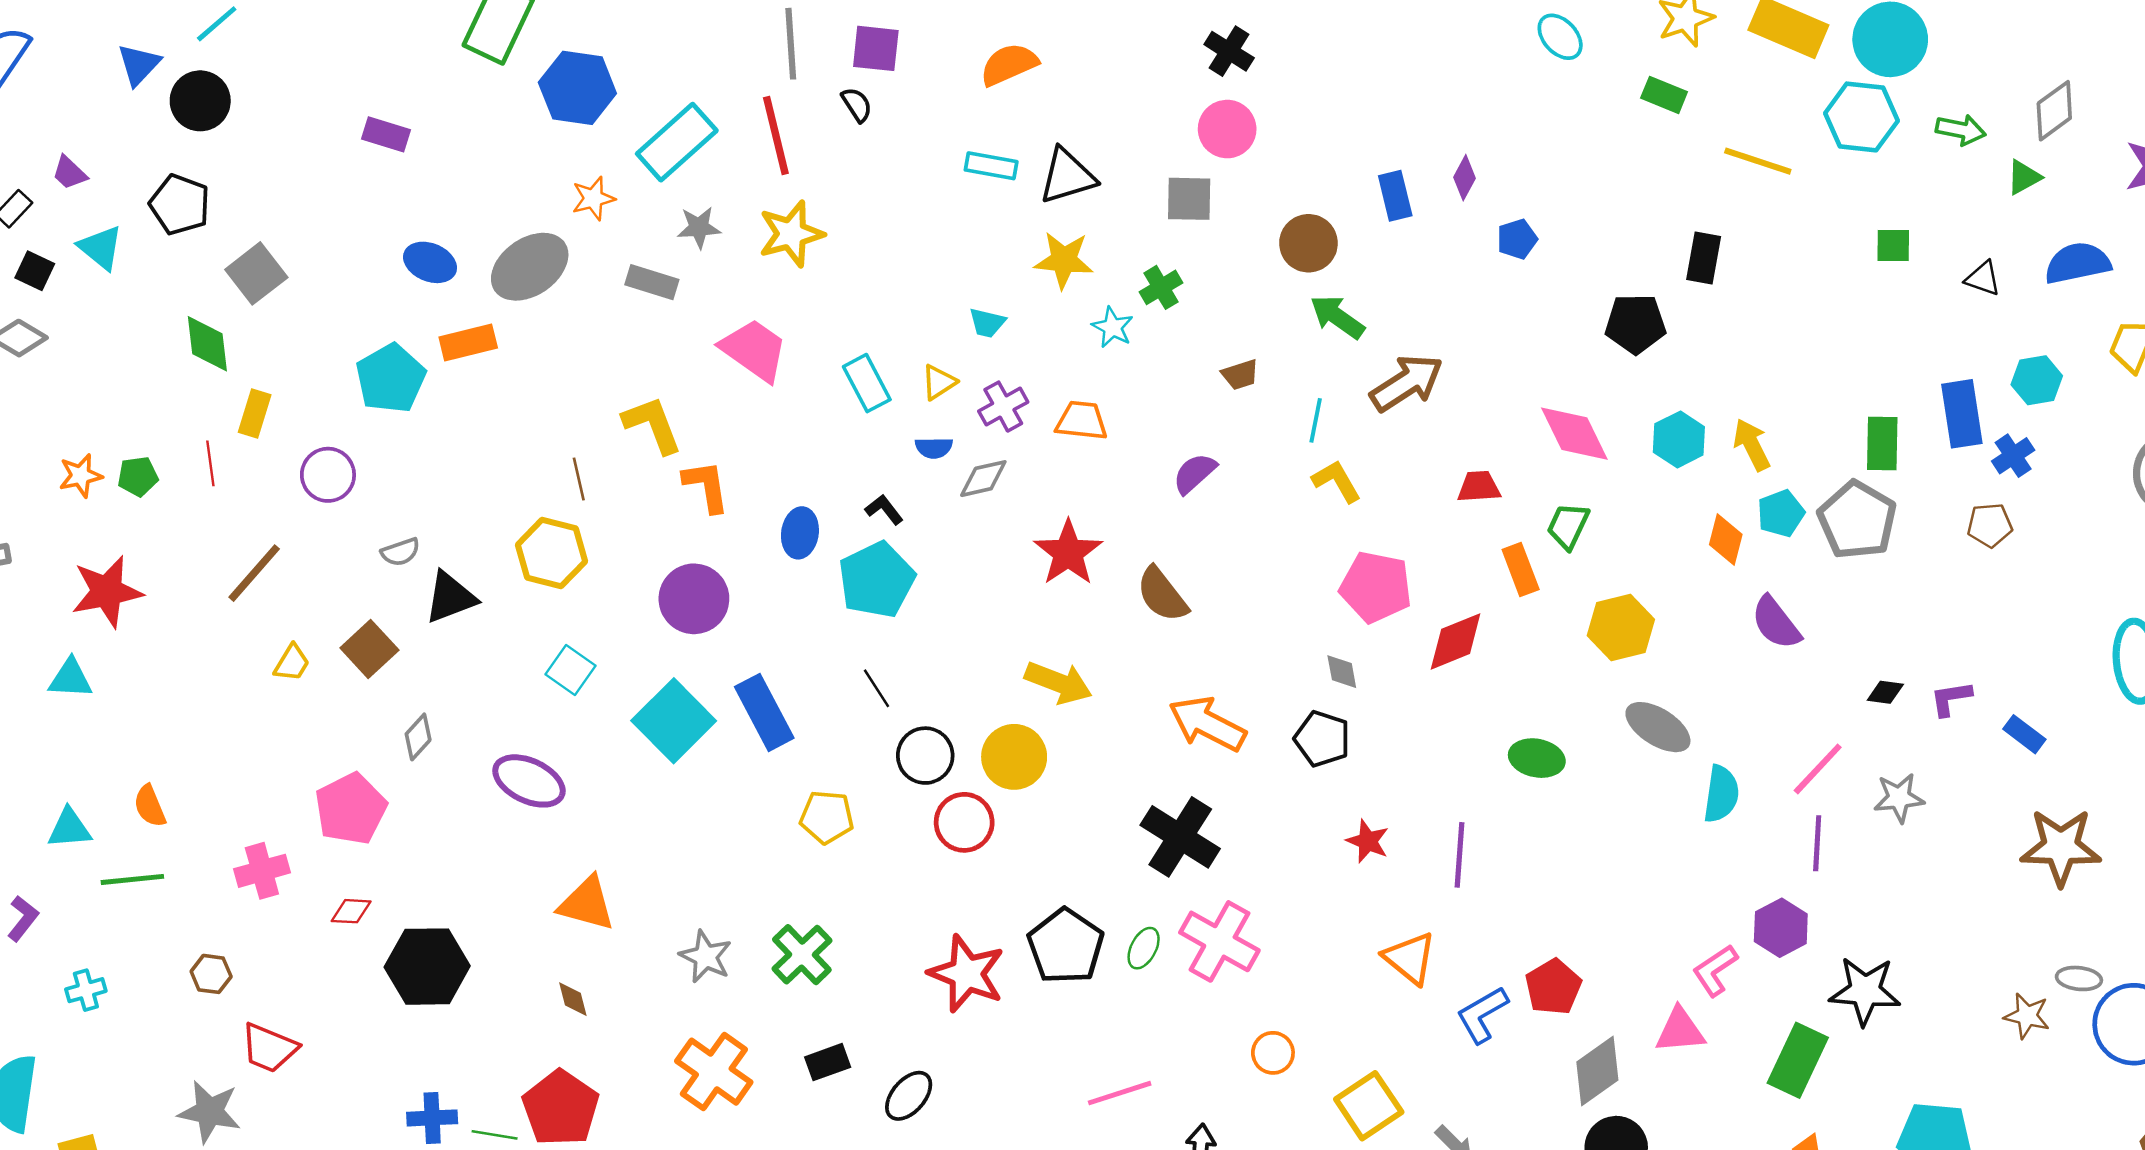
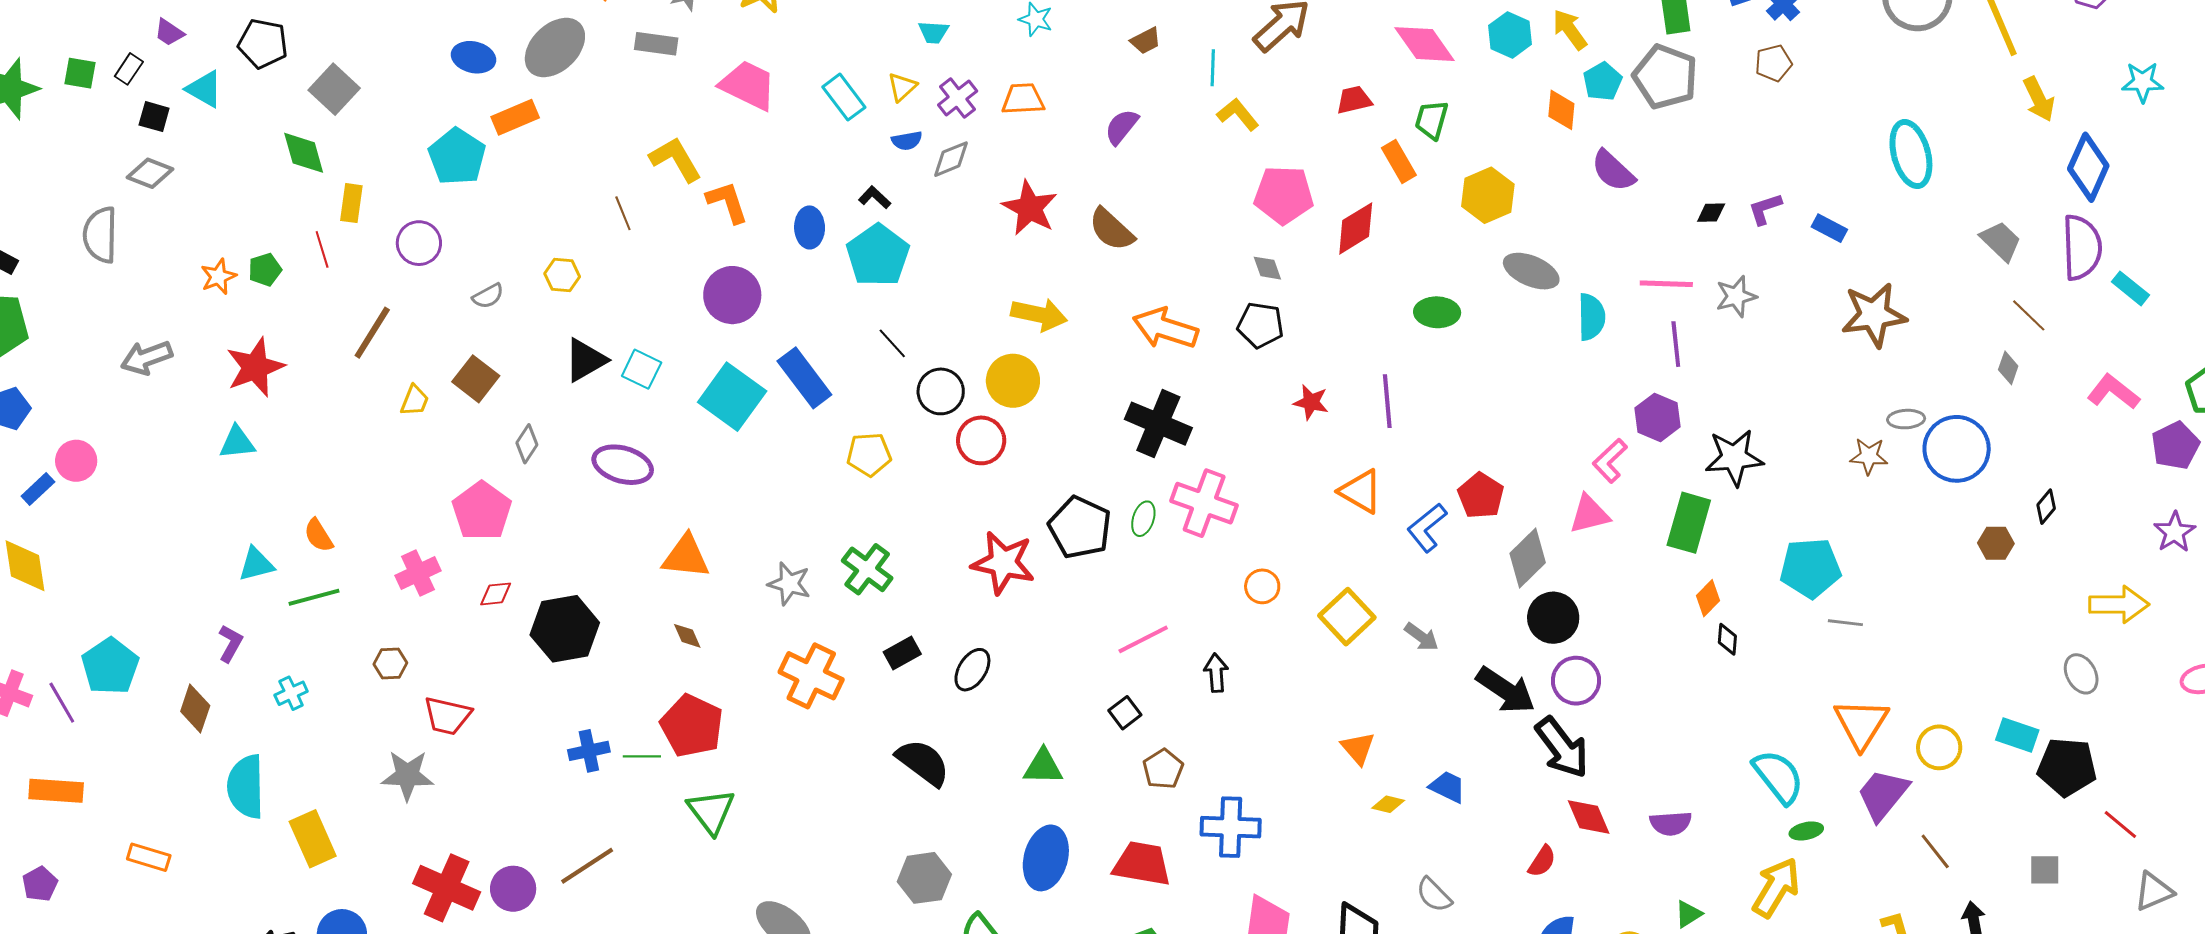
yellow hexagon: (551, 553) -> (562, 275), moved, size x0.6
black triangle: (450, 597) -> (585, 360), moved
pink line: (1818, 769) -> (1666, 284), turned 58

